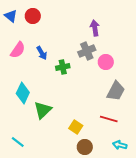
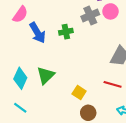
blue arrow: (42, 53) -> (38, 33), moved, size x1.5
pink circle: (106, 62) -> (110, 11), moved
cyan diamond: (23, 93) -> (20, 78), moved

